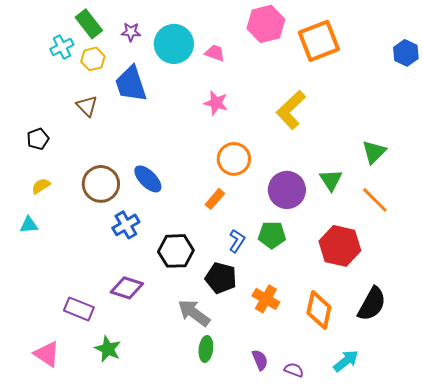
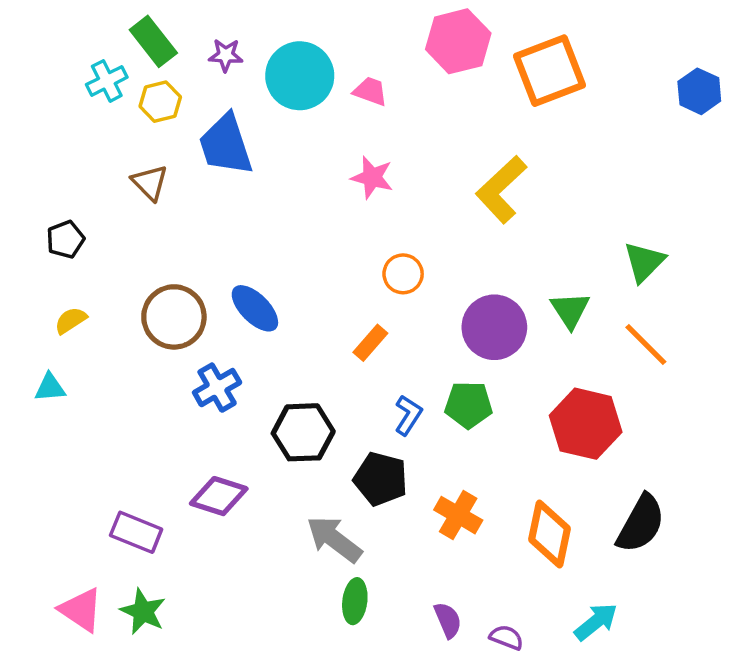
orange circle: (234, 159) -> (403, 274), size x0.7
green star: (108, 349) -> (143, 611), moved

